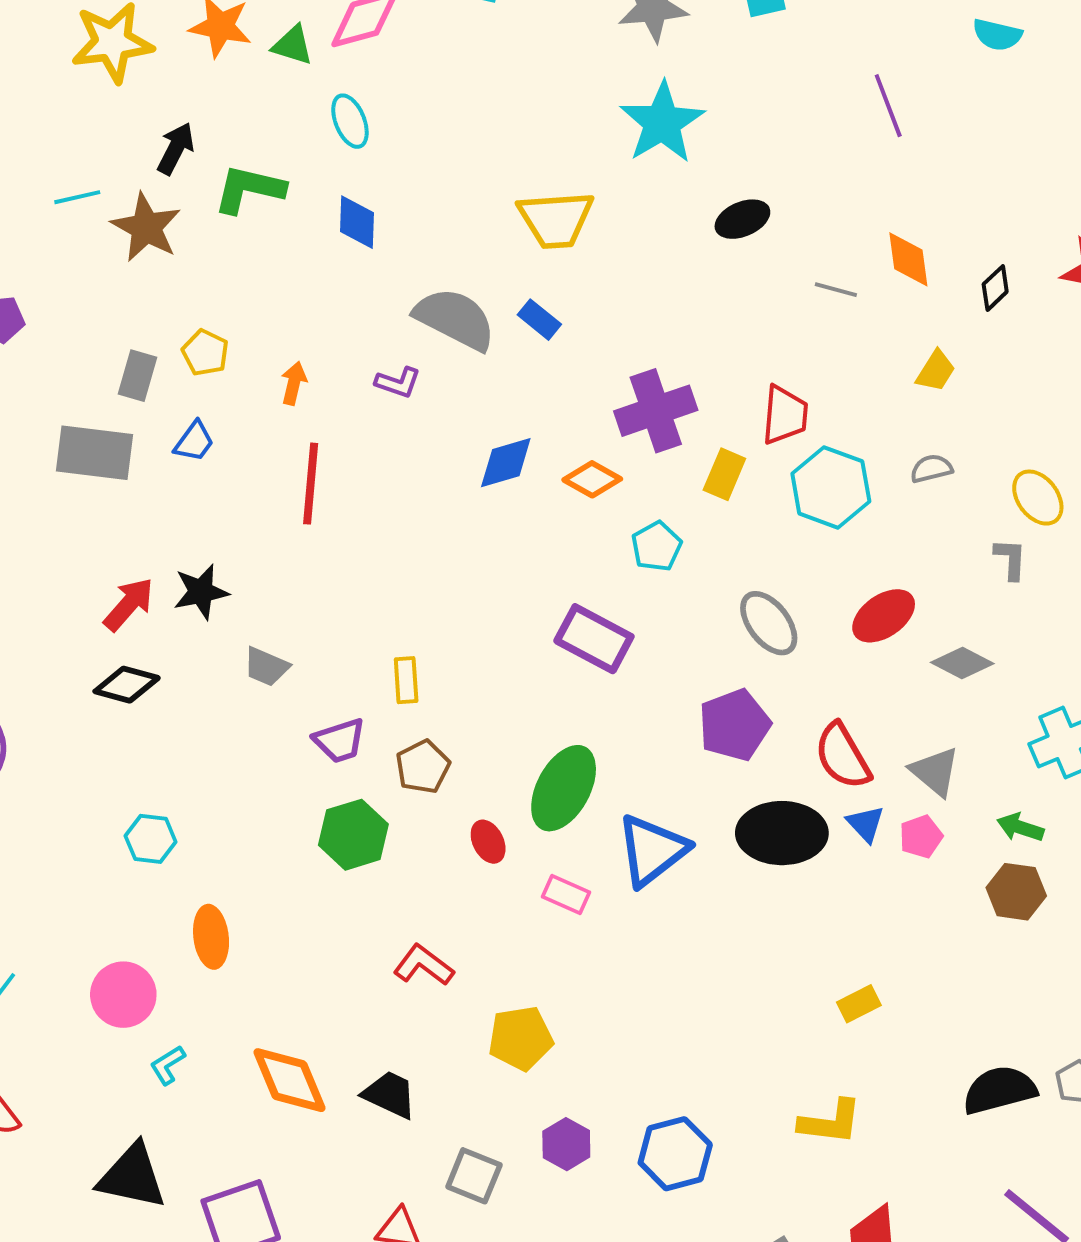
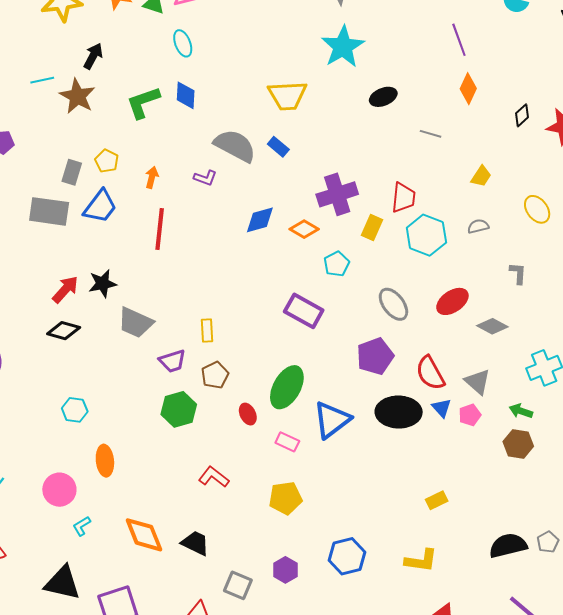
green L-shape: (249, 189) -> (143, 102), moved, turned -33
orange diamond: (908, 259) -> (468, 89), moved, turned 32
black diamond: (995, 288) -> (522, 115), moved
blue trapezoid: (194, 442) -> (100, 206), size x1.6
yellow ellipse: (1038, 498) -> (537, 209), moved
gray trapezoid: (266, 667) -> (135, 323), size x1.5
yellow pentagon: (521, 1038) -> (285, 498), moved
blue hexagon: (675, 1154) -> (347, 556), moved

